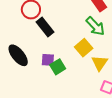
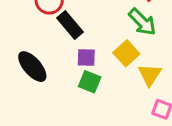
purple square: (48, 60) -> (86, 58), moved
green square: (58, 67) -> (90, 82), turned -35

